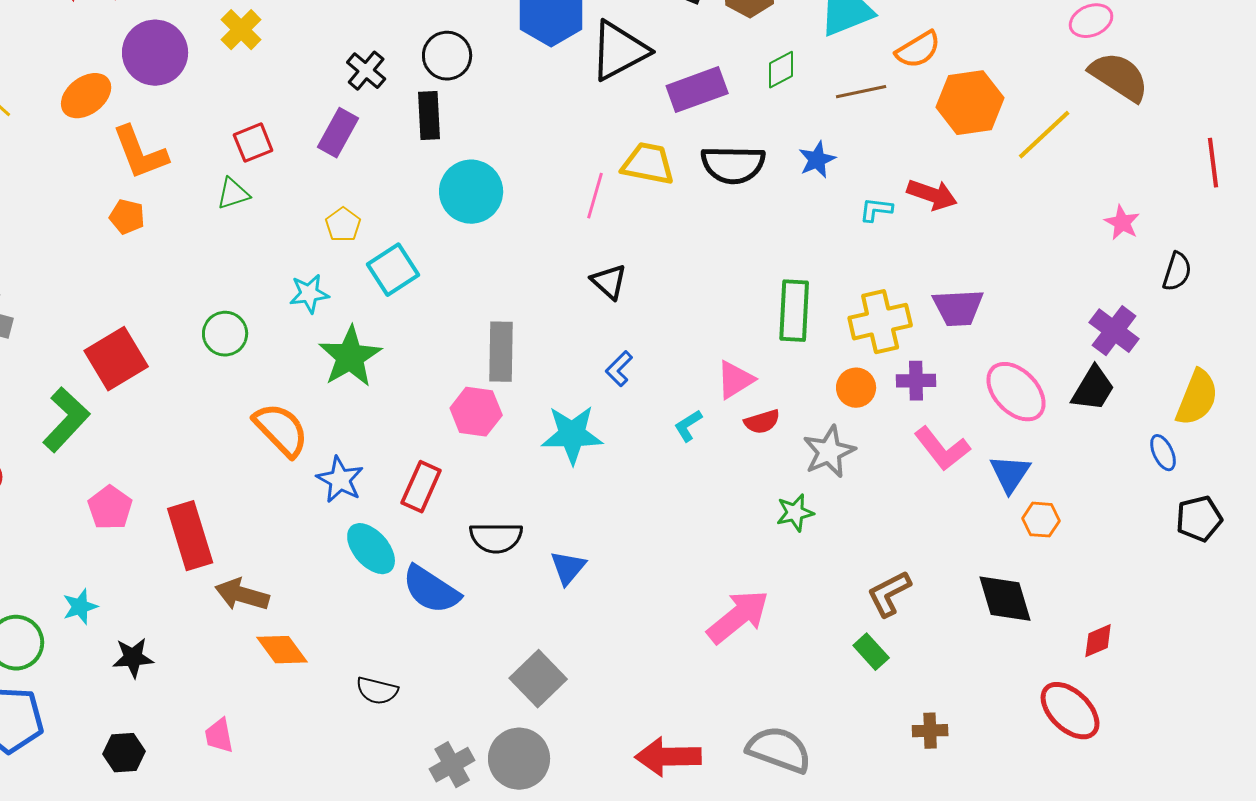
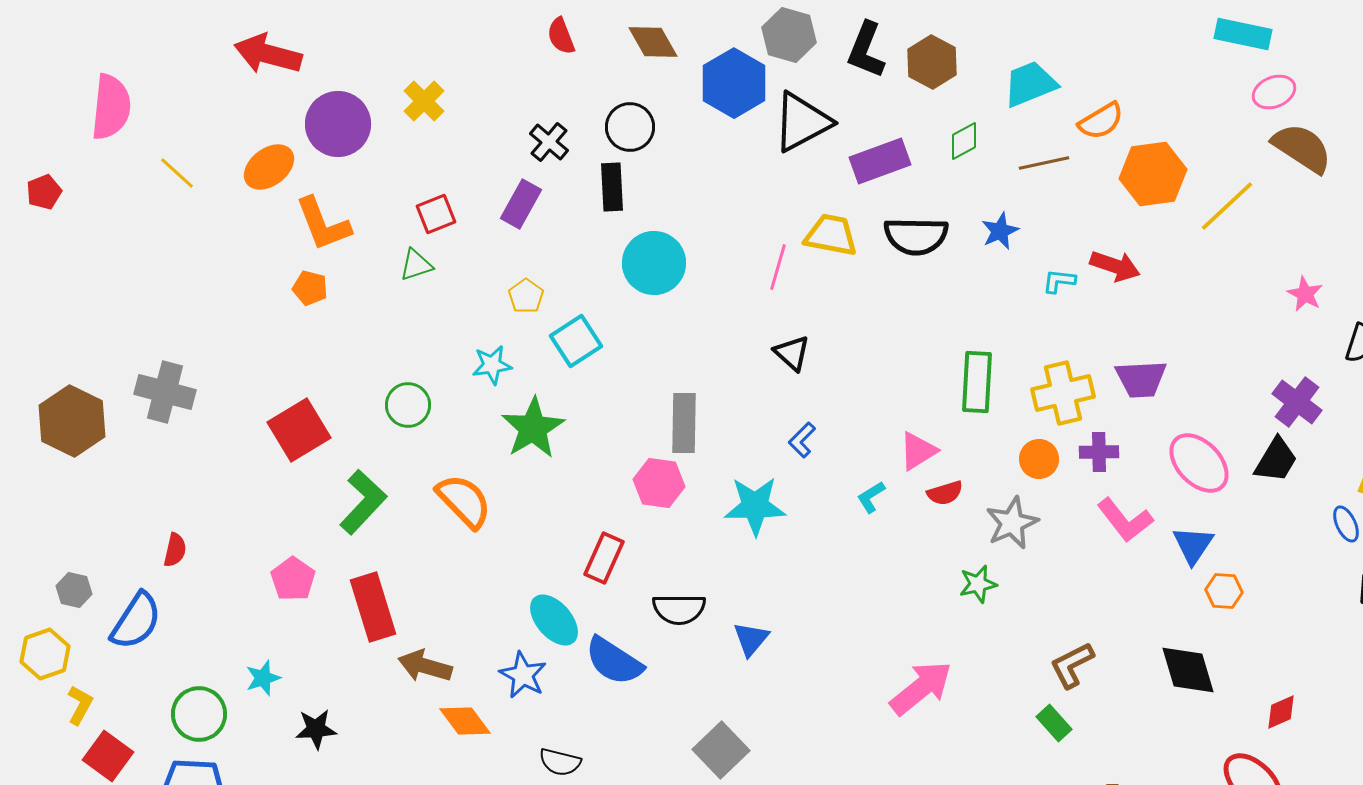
green L-shape: (66, 420) -> (363, 502), moved
blue star: (340, 480) -> (523, 675), moved

